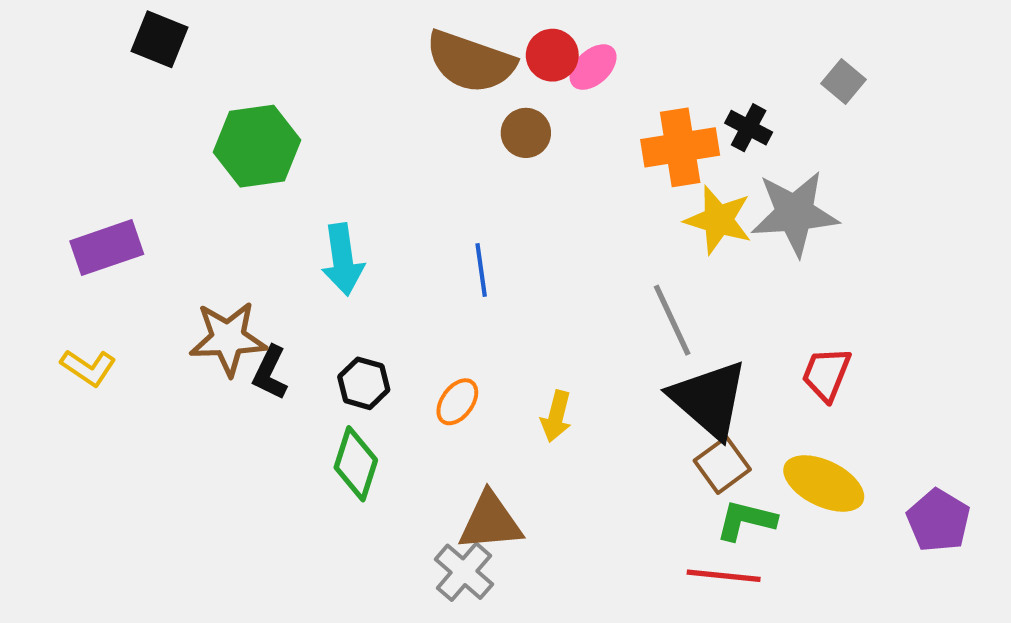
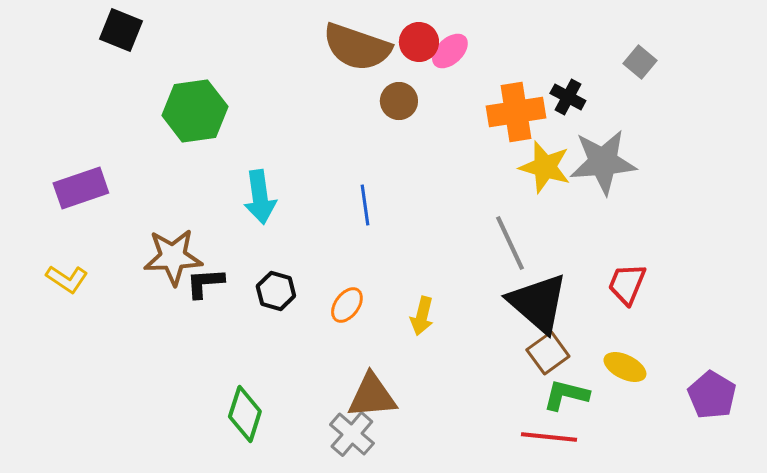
black L-shape: (270, 373) -> (205, 283), turned 60
green diamond: (356, 464) -> (245, 414), moved
yellow ellipse: (824, 483) -> (625, 367), size x0.7

